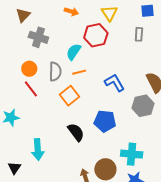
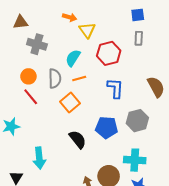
blue square: (148, 11) -> (138, 15), moved
yellow triangle: (109, 13) -> (87, 30), moved
brown triangle: (23, 15) -> (21, 22), turned 42
red hexagon: (96, 35) -> (109, 53), moved
blue L-shape: (115, 83) -> (115, 88), turned 35
gray hexagon: (143, 106) -> (137, 121), moved

